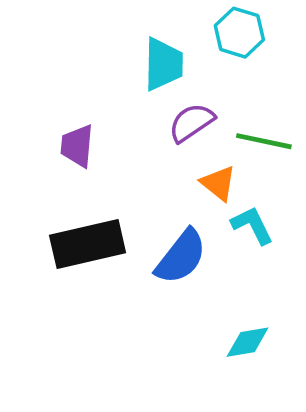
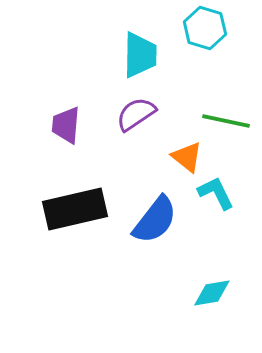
purple semicircle: (191, 123) -> (136, 114), moved

